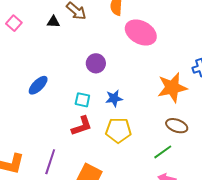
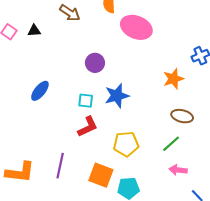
black triangle: (53, 22) -> (34, 31), moved
orange star: (172, 88) -> (173, 79), size x0.7
blue star: (114, 98) -> (117, 96), size x1.4
yellow pentagon: (118, 130) -> (126, 144), moved

